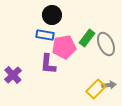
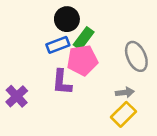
blue rectangle: (45, 35) -> (58, 45), turned -30
green rectangle: (87, 38) -> (84, 38), moved
gray arrow: (109, 85) -> (125, 92), moved

